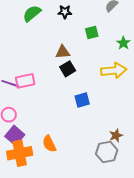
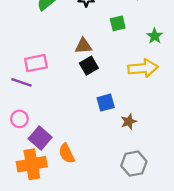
pink rectangle: (25, 81) -> (36, 63), moved
purple square: (15, 135) -> (40, 138), moved
brown star: (116, 135) -> (129, 122), moved

